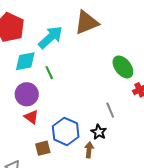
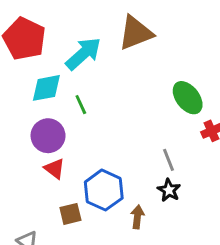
black star: (99, 132) -> (169, 190), moved

